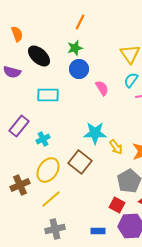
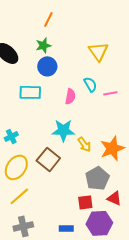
cyan semicircle: (131, 80) -> (90, 84), moved, turned 112
pink semicircle: (102, 88) -> (70, 96), moved, turned 42
cyan rectangle: (48, 95) -> (30, 92), moved
red square: (117, 205) -> (85, 202), turned -35

